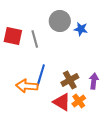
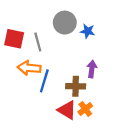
brown cross: (70, 80) -> (76, 86), turned 30
purple arrow: (94, 81) -> (92, 69), moved
orange arrow: (27, 86) -> (29, 68), moved

